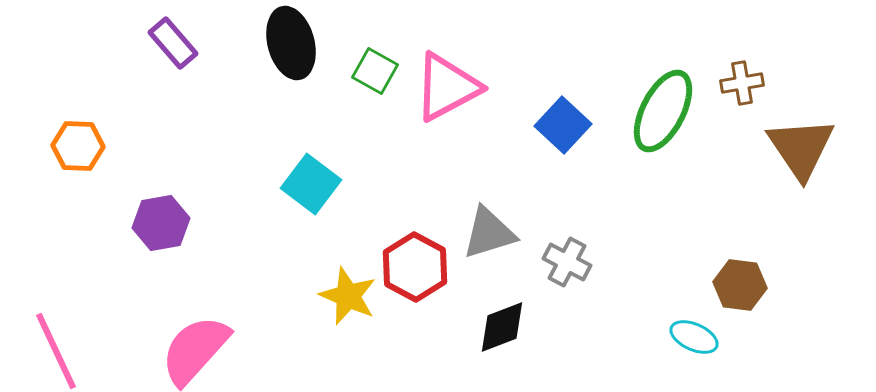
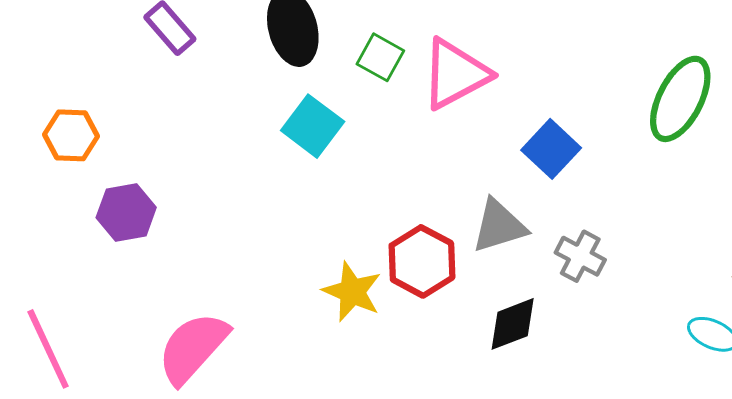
blue square: (563, 125) -> (551, 149), moved
cyan square: (311, 184) -> (313, 126), moved
purple hexagon: (161, 223) -> (126, 212), moved

